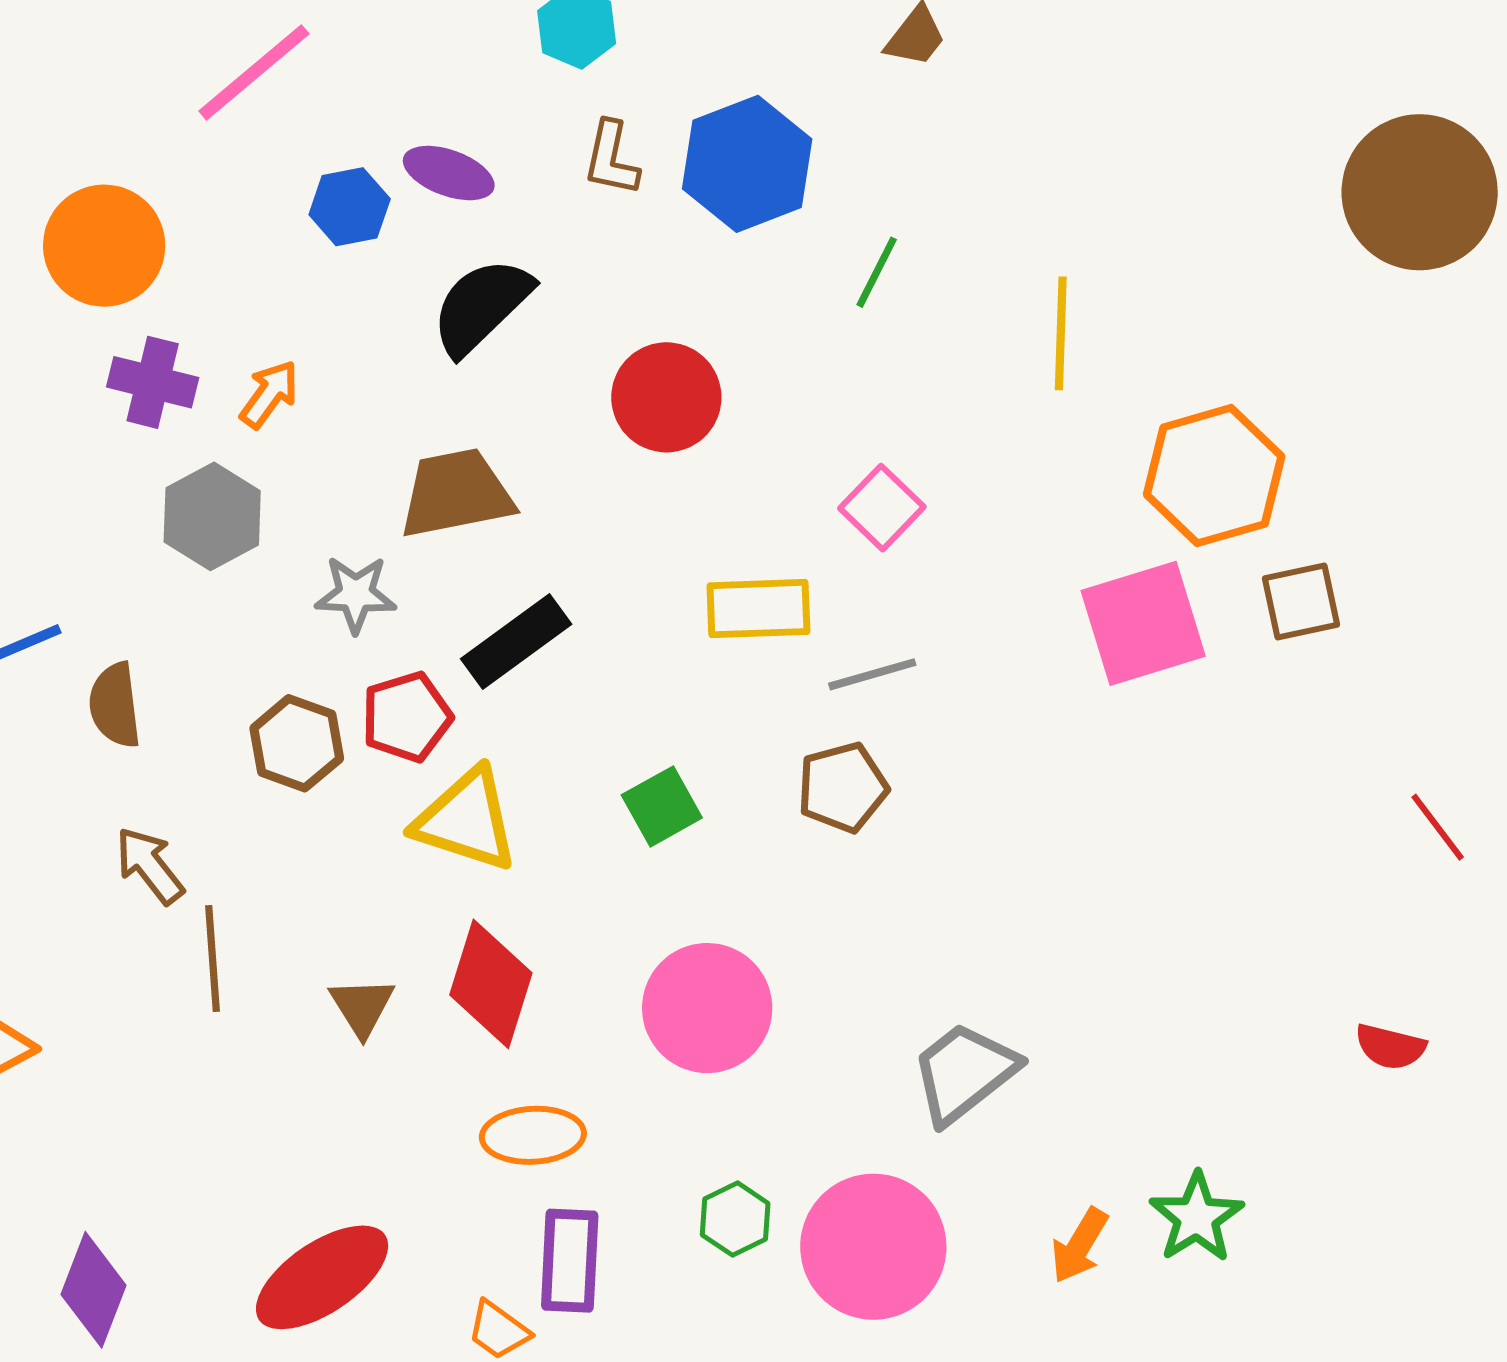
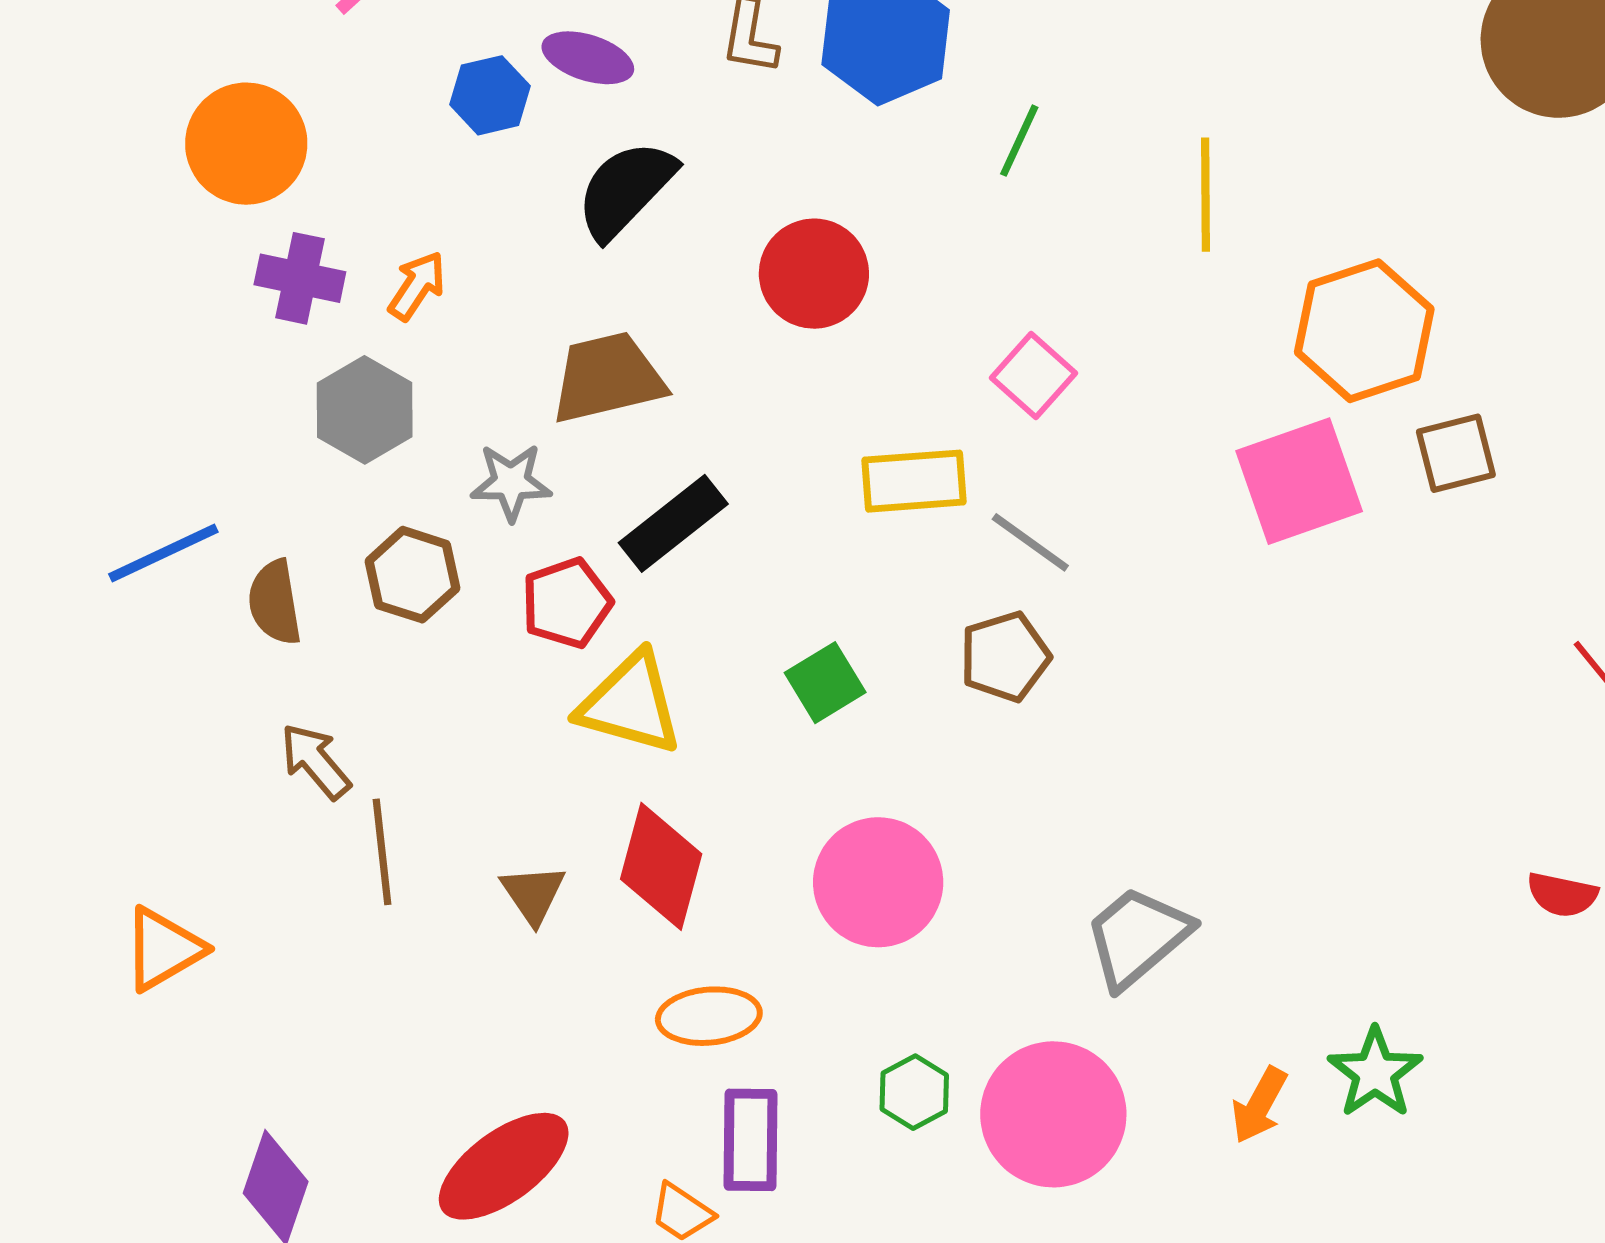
gray line: (872, 674) -> (1030, 542), turned 54
brown hexagon: (297, 743) -> (413, 575), moved

